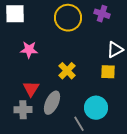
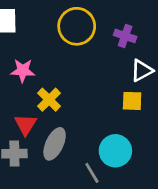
purple cross: (102, 14) -> (125, 36), moved
yellow cross: (67, 71) -> (49, 100), moved

